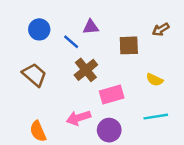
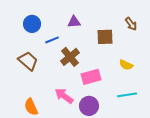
brown arrow: (161, 29) -> (131, 24), turned -96
blue line: (71, 42) -> (52, 40), moved, turned -64
pink arrow: (79, 118) -> (64, 96), turned 54

